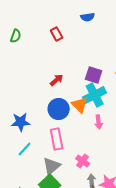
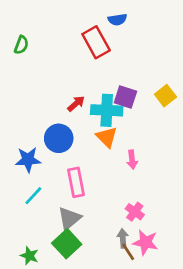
red rectangle: (57, 34) -> (96, 42), moved, size x1.6
cyan cross: (95, 95) -> (107, 110), moved, turned 30
blue circle: (59, 109) -> (59, 138), moved
pink cross: (83, 161) -> (135, 212), moved

